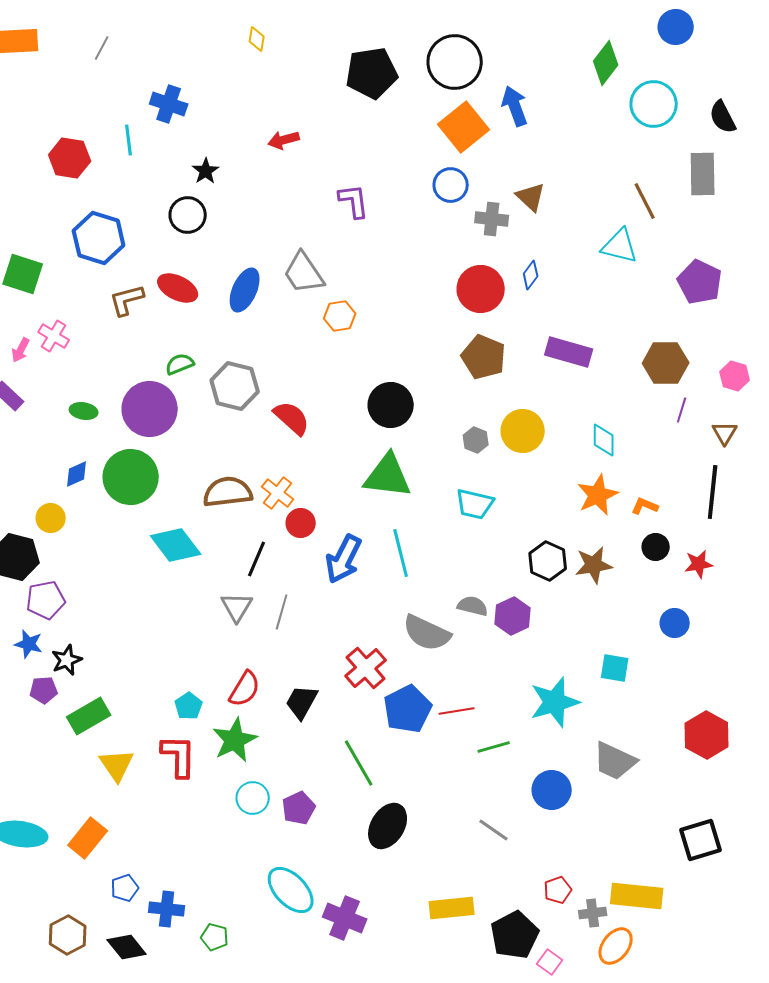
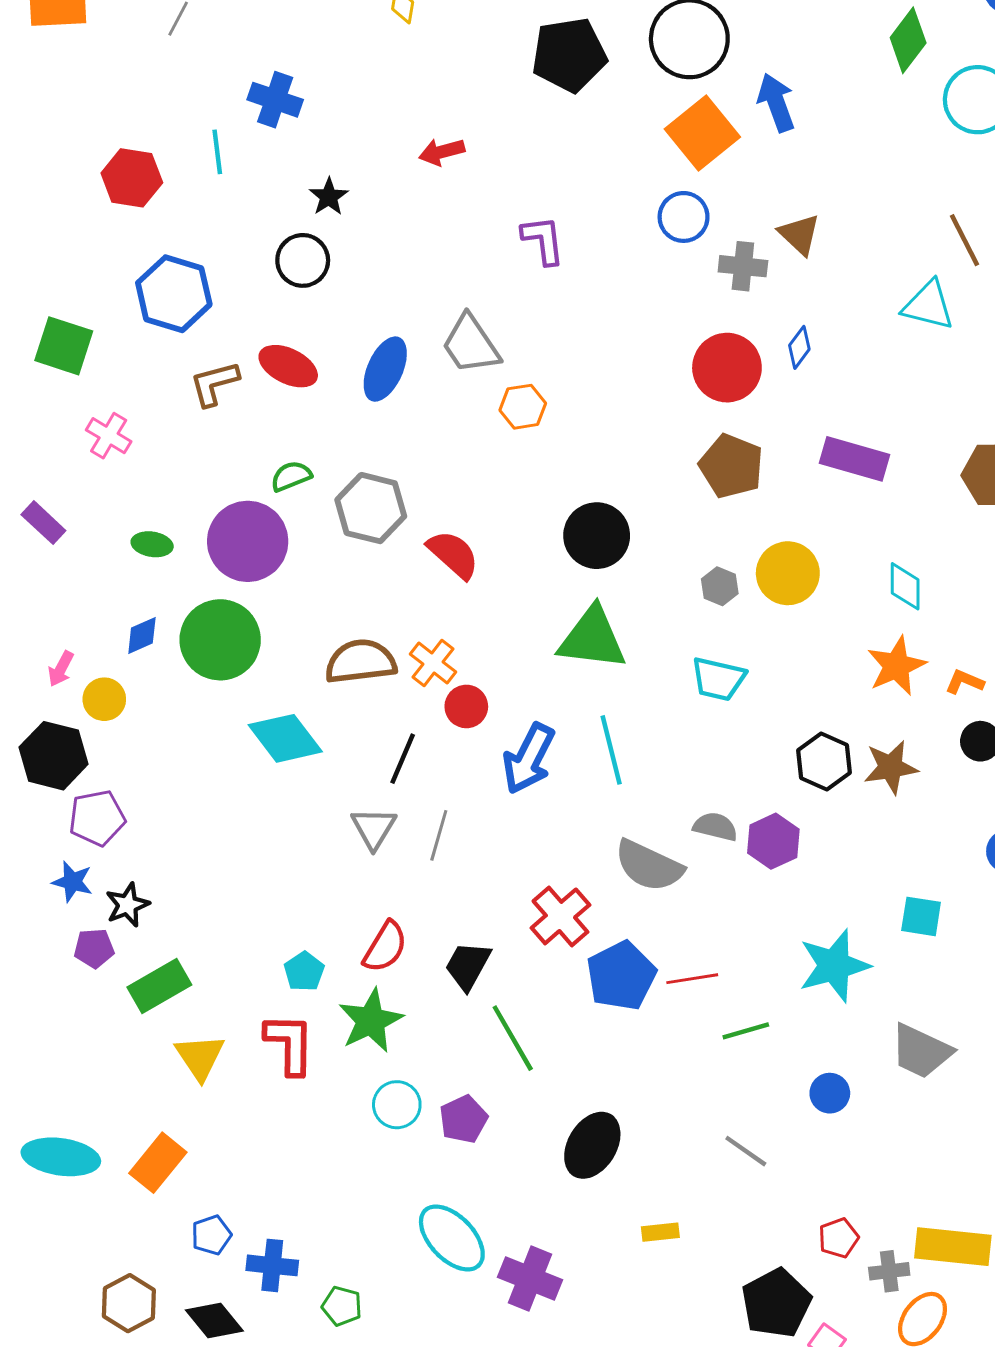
pink arrow: (21, 350) -> (61, 669), moved
green line: (359, 763) -> (513, 1038), moved
blue circle: (552, 790) -> (830, 1093), size x0.7
yellow rectangle: (452, 908) -> (660, 1232), moved, size x0.6

